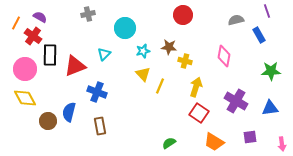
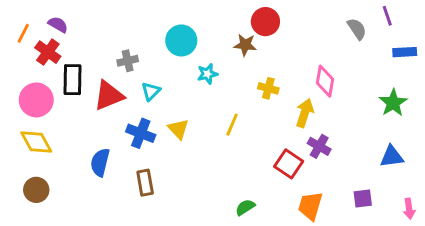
gray cross: (88, 14) -> (128, 61), moved
gray semicircle: (236, 20) -> (357, 29), moved, turned 70
blue rectangle: (259, 35) -> (405, 52), moved, turned -63
brown star: (169, 47) -> (245, 45), moved
cyan triangle: (104, 54) -> (151, 91), moved
green star: (271, 71) -> (393, 103), turned -30
yellow triangle: (143, 74) -> (178, 129), moved
yellow arrow: (196, 87) -> (305, 113), moved
purple cross: (236, 101) -> (319, 146), moved, size x0.7
brown circle: (48, 121) -> (36, 190), moved
orange trapezoid: (214, 142) -> (310, 206), turned 75

